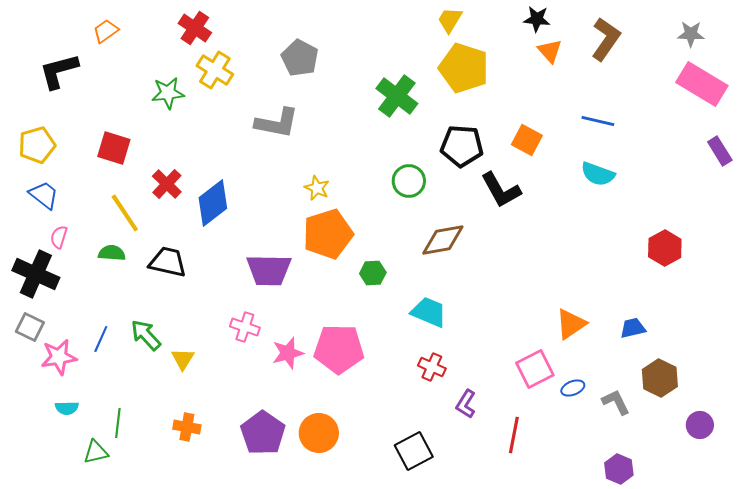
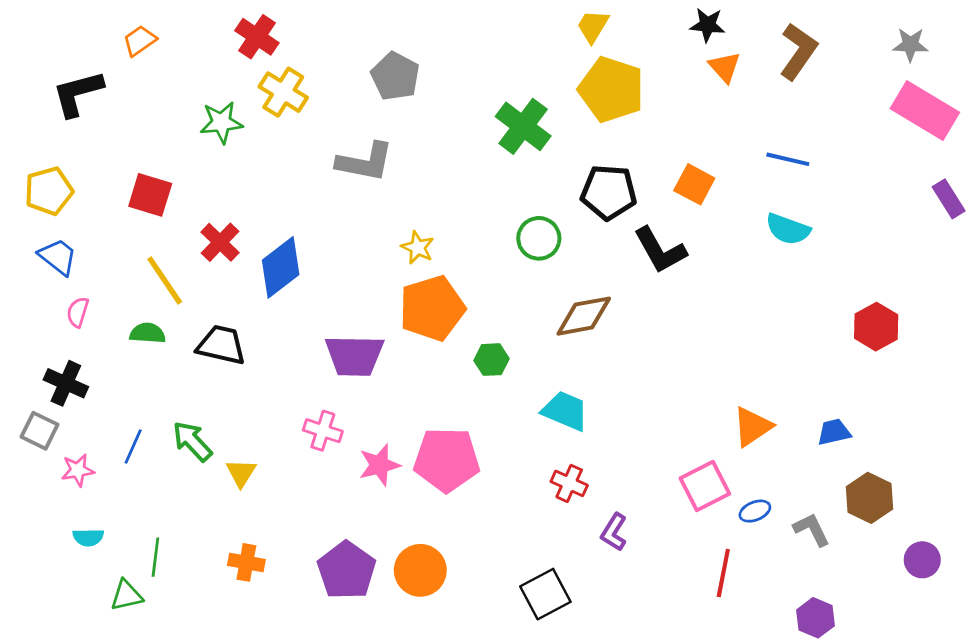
black cross: (36, 274) -> (66, 383), moved, size x0.7
pink star: (59, 357) -> (78, 470), size x0.7
red line: (514, 435) -> (723, 573), moved

